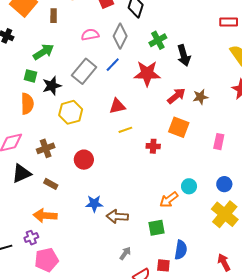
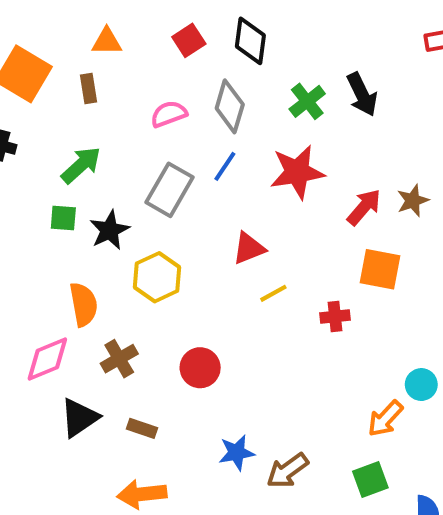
black arrow: (184, 55) -> (362, 94), moved
orange semicircle: (27, 104) -> (83, 304), moved
brown arrow: (117, 216) -> (287, 471), turned -30

